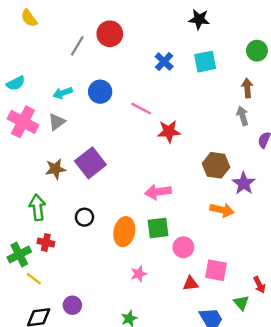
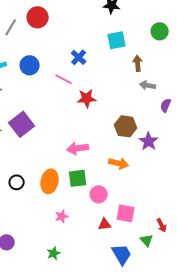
blue cross: (164, 62) -> (79, 57), moved
brown arrow: (247, 88) -> (138, 63), moved
gray arrow: (242, 116) -> (148, 85), turned -63
orange arrow: (222, 210) -> (119, 163), moved
black circle: (84, 217) -> (17, 182), moved

